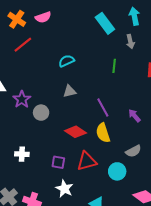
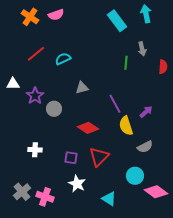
gray arrow: (130, 42) -> (142, 49), moved
red line: (23, 45) -> (36, 54), moved
cyan semicircle: (66, 61) -> (63, 59), moved
purple arrow: (134, 116) -> (146, 112), turned 88
yellow semicircle: (103, 133) -> (126, 126), moved
red triangle: (87, 161) -> (99, 157), turned -30
cyan circle: (117, 171) -> (135, 176), moved

